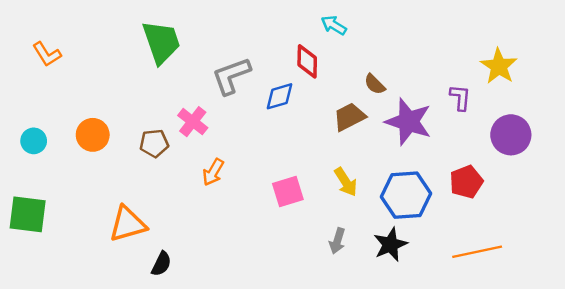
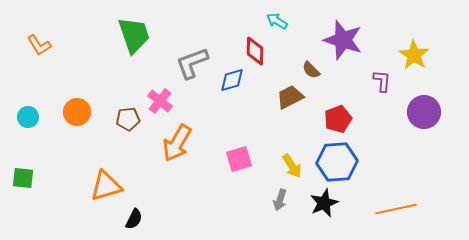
purple star: (408, 122) -> (343, 40), moved
orange arrow: (213, 172) -> (177, 143), size x1.6
yellow arrow: (346, 182) -> (292, 166), moved
red pentagon: (466, 182) -> (338, 119), moved
green square: (28, 214) -> (23, 178), size x0.7

